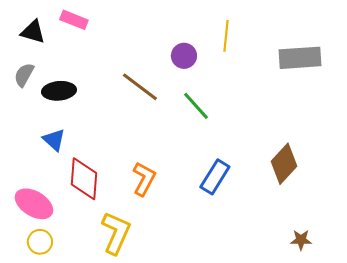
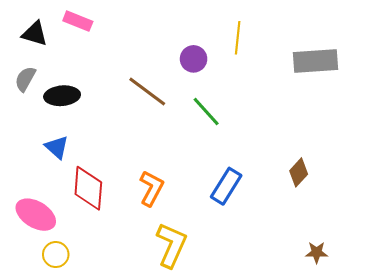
brown diamond: (284, 164) -> (299, 172), size x0.7
yellow L-shape: (116, 233) -> (171, 245), moved
yellow circle: (40, 242) -> (56, 255), moved

